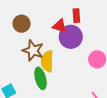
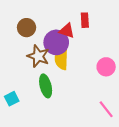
purple circle: (71, 37) -> (56, 42), moved
yellow semicircle: (47, 61) -> (62, 58), moved

